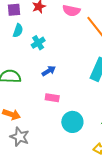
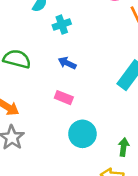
blue arrow: (49, 71) -> (67, 63), turned -136

